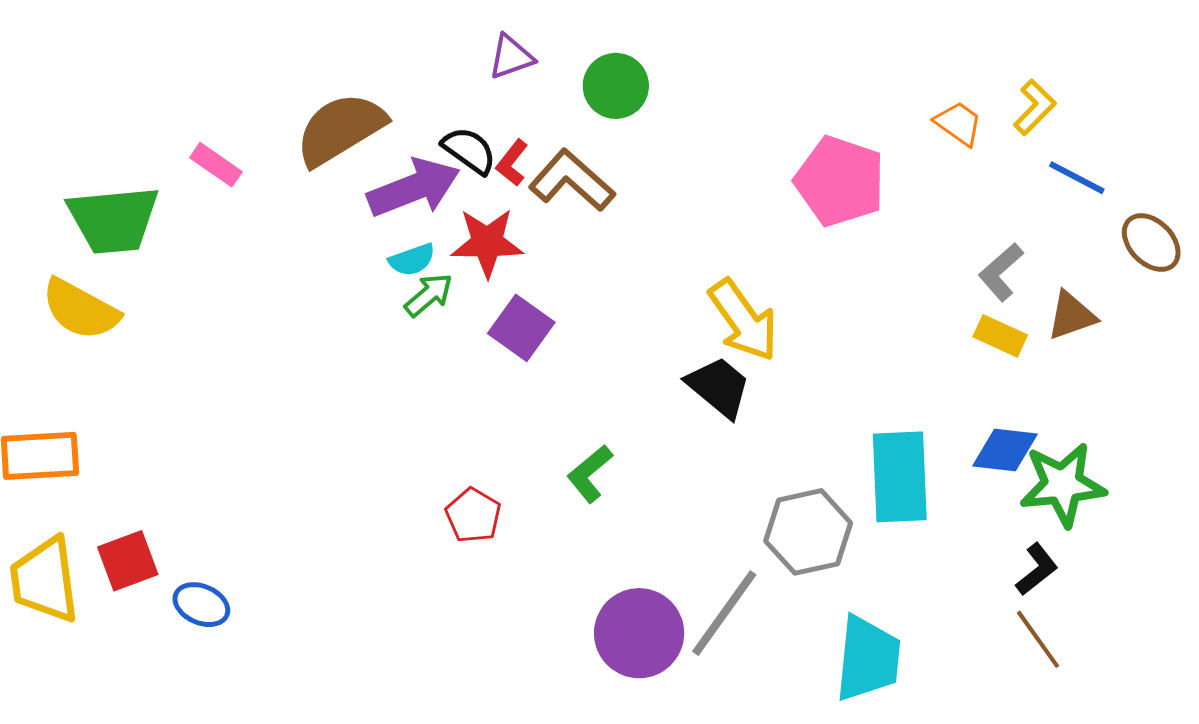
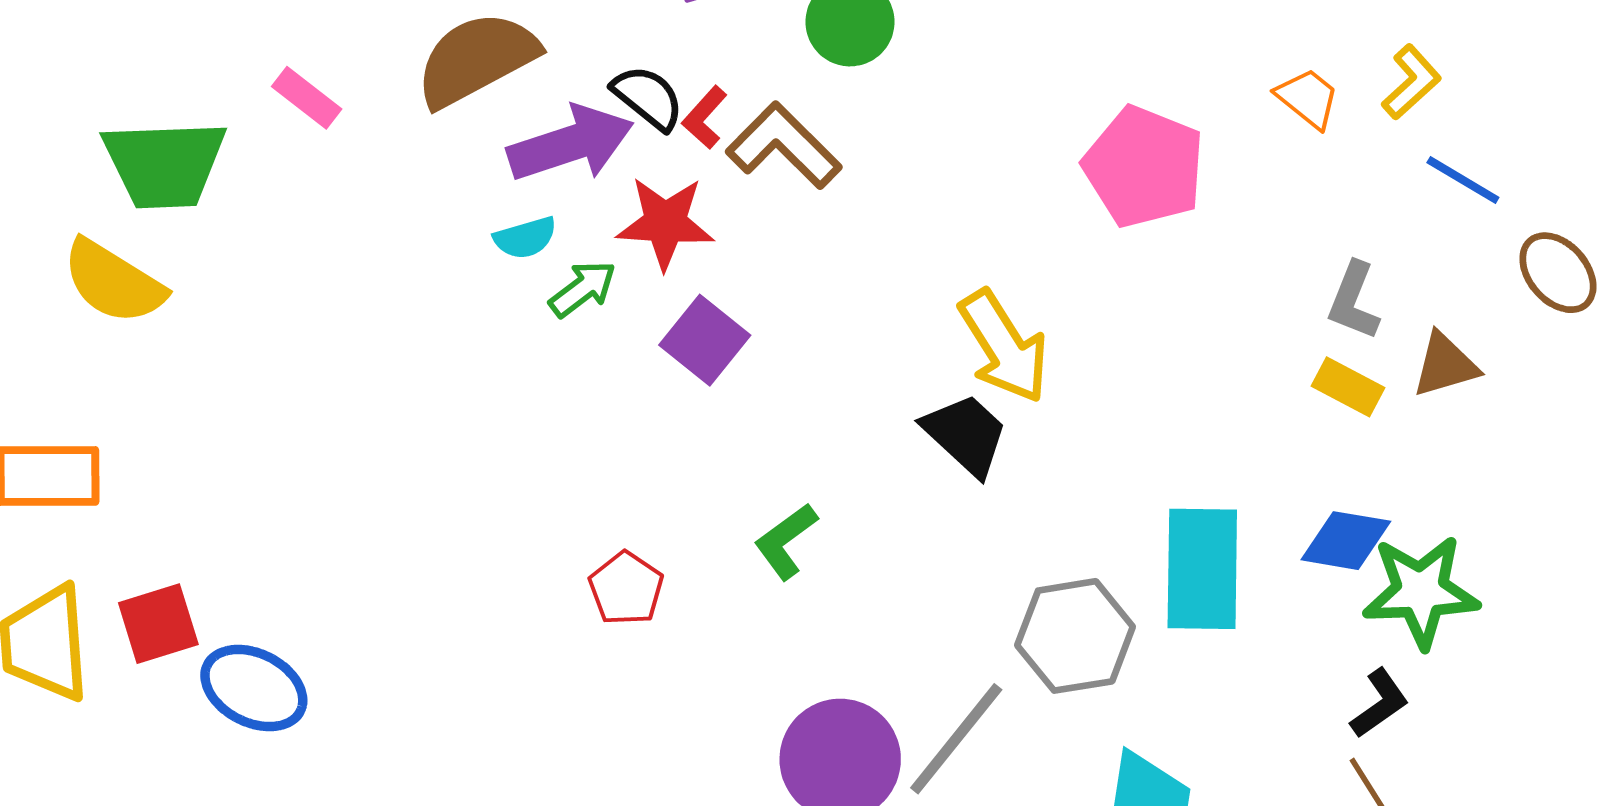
cyan semicircle: (412, 260) -> (525, 238), moved
gray L-shape: (1001, 272) -> (1354, 301), turned -30
blue ellipse: (201, 605) -> (254, 688), size x1.4

